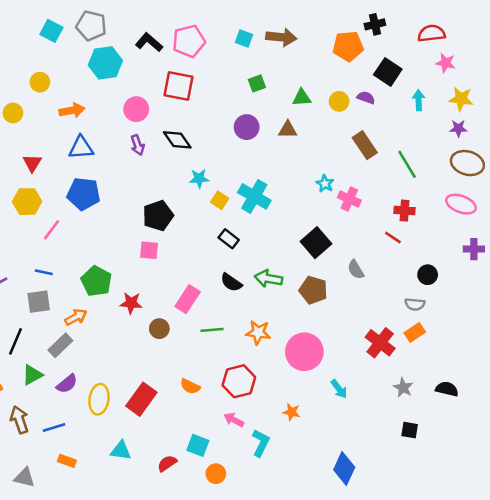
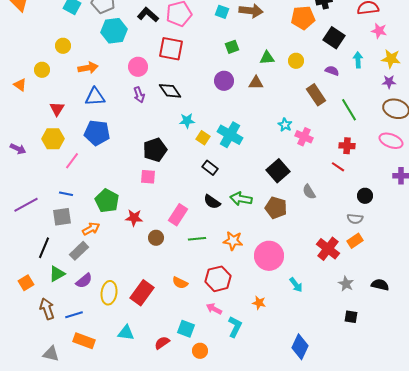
purple semicircle: (366, 98) -> (332, 71), moved
orange rectangle: (67, 461) -> (84, 341), size x1.5

